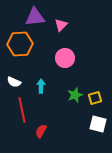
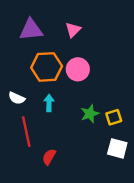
purple triangle: (35, 17) -> (31, 30), moved
orange hexagon: (20, 44) -> (47, 67), moved

